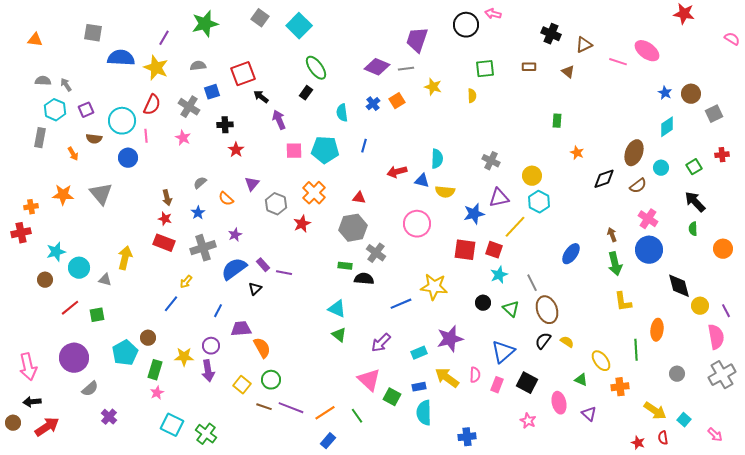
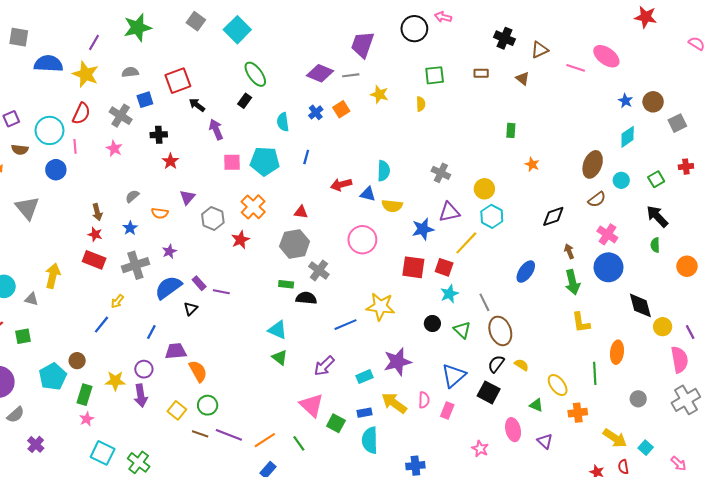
black diamond: (604, 179) -> (553, 216), moved
orange semicircle: (226, 199) -> (160, 213), turned -35
black square: (527, 383) -> (489, 392), moved

